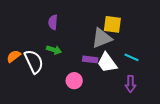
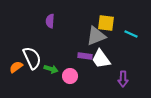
green arrow: (54, 50) -> (51, 69), moved
orange semicircle: (14, 56) -> (16, 67), moved
cyan line: (132, 57) -> (131, 34), moved

